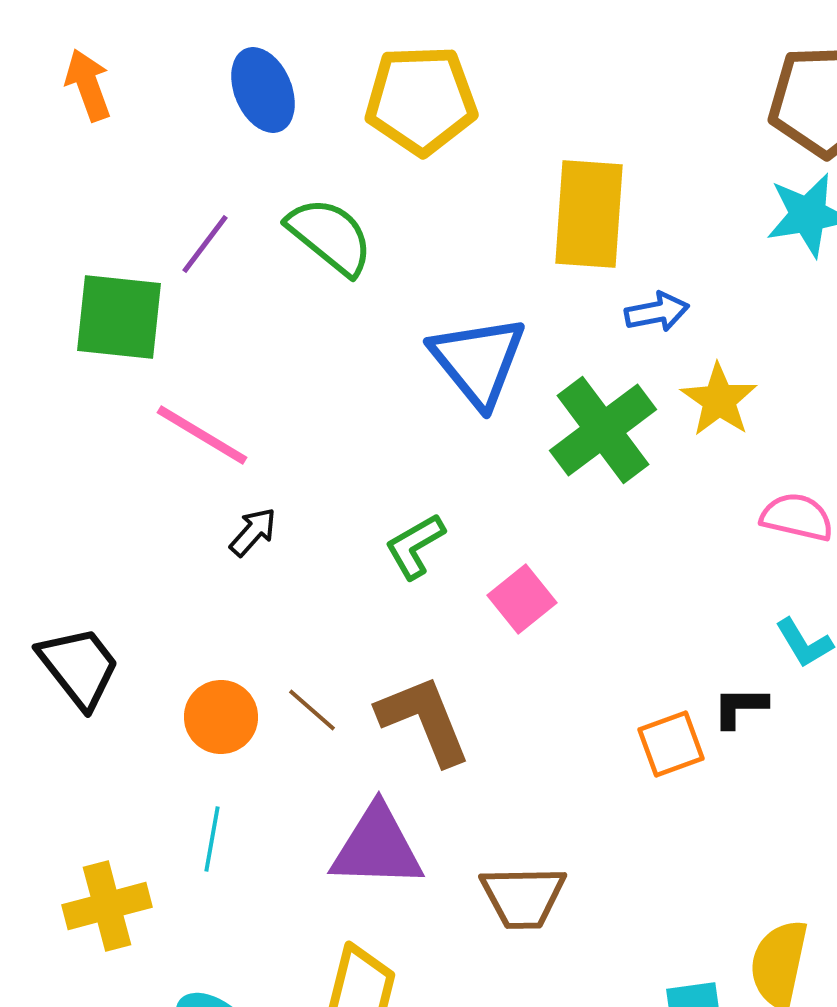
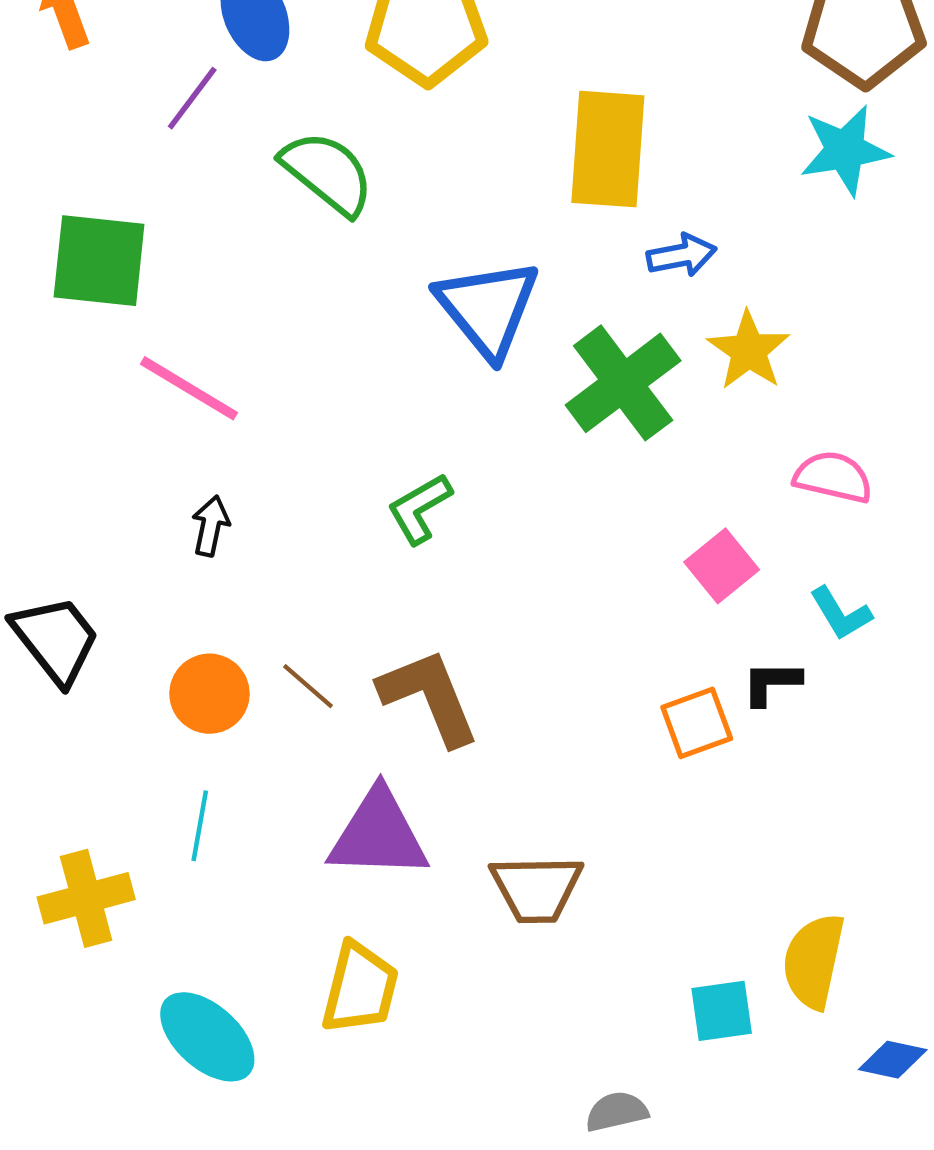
purple line: (205, 244) -> (192, 98), moved
black arrow: (253, 532) -> (211, 526), moved, turned -30
pink square: (522, 599) -> (722, 566), moved

